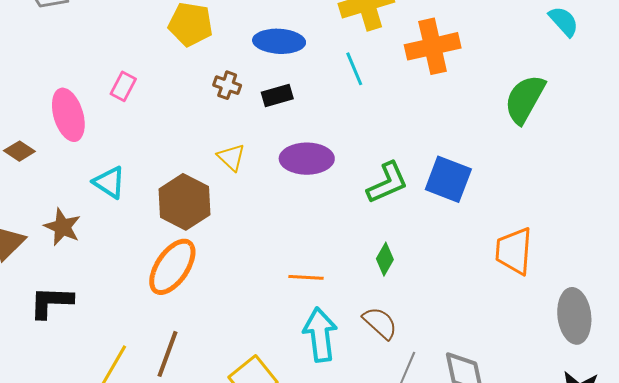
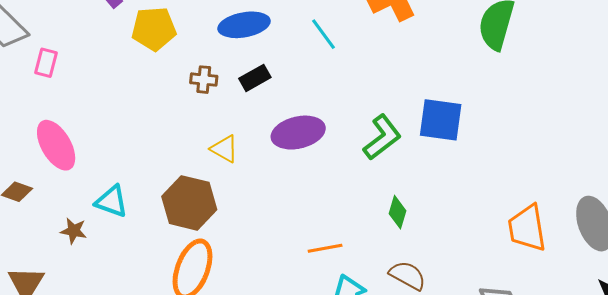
pink rectangle: (123, 86) -> (46, 63), moved
brown star: (62, 227) -> (74, 231), moved, size x0.7
orange trapezoid: (514, 251) -> (527, 228), moved

